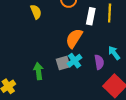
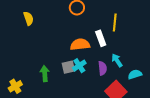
yellow semicircle: (36, 12) -> (28, 18), moved
white rectangle: (91, 16) -> (101, 38), moved, turned -35
orange semicircle: (74, 38) -> (80, 44), turned 48

